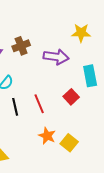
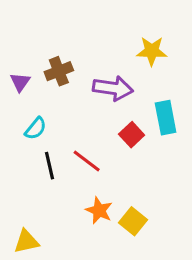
red square: (71, 97) -> (132, 135), moved
red line: (39, 104) -> (87, 161), turned -30

